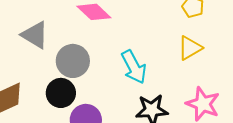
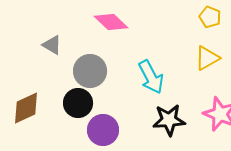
gray triangle: (35, 35) -> (52, 45), size x0.7

